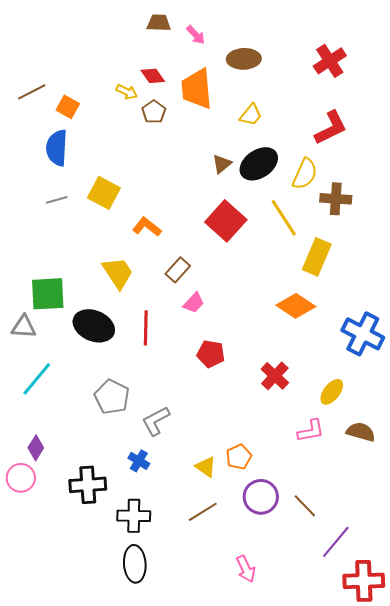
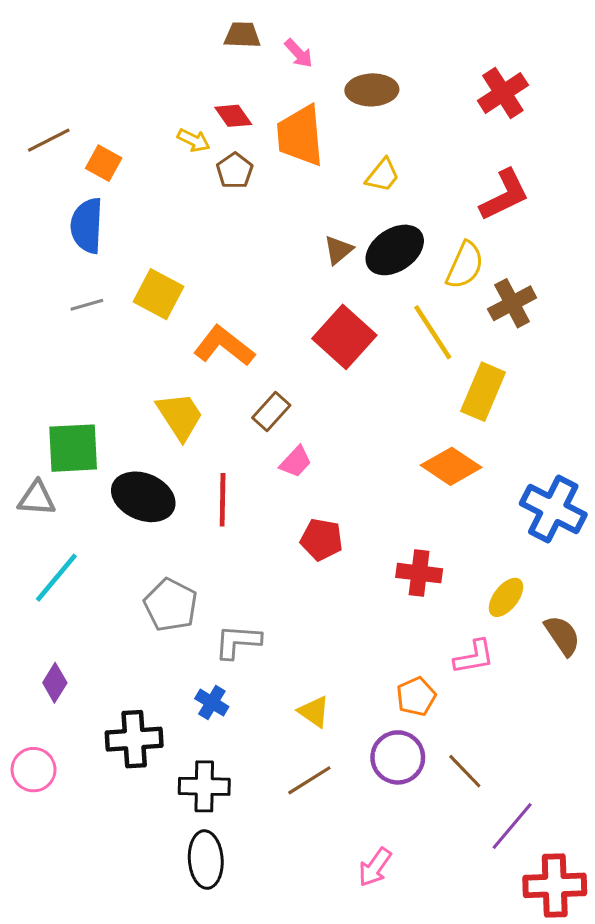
brown cross: (336, 199) -> (512, 303), turned -32
orange L-shape: (147, 227) -> (224, 346), size x1.4
red cross: (275, 376) -> (419, 573), turned -36
gray L-shape: (156, 421) -> (238, 642), turned 32
brown semicircle: (361, 432) -> (562, 636), moved, turned 40
orange pentagon: (239, 457) -> (416, 696), moved
pink circle: (21, 478) -> (34, 770), moved
pink arrow: (246, 569) -> (375, 867), turned 60

